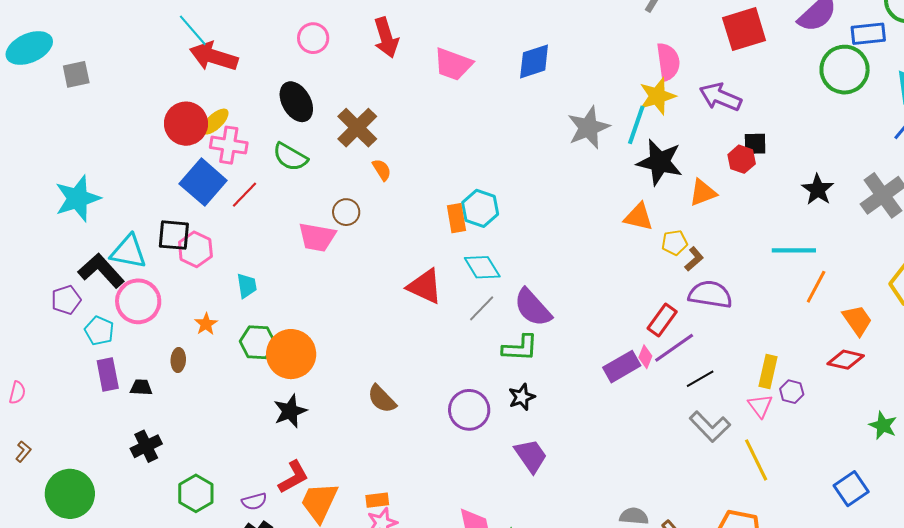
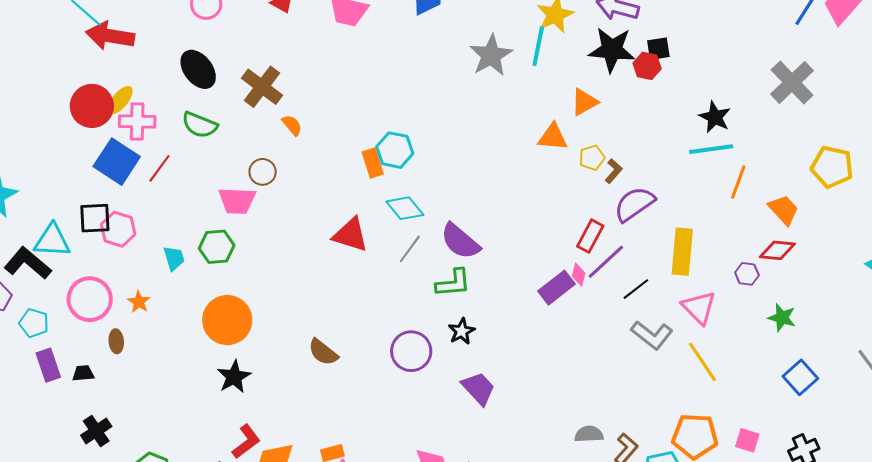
black star: (660, 162) -> (612, 50), moved
black star: (818, 190) -> (715, 117), moved
orange triangle: (703, 193) -> (584, 102), moved
purple semicircle: (710, 294) -> (634, 204), turned -36
pink circle: (138, 301) -> (90, 299), moved
green hexagon: (258, 342) -> (217, 247), moved
yellow rectangle: (768, 371) -> (682, 252), moved, size x1.4
purple hexagon: (792, 392) -> (747, 274), moved
pink triangle: (760, 406) -> (699, 308), size x1.4
green star: (883, 425) -> (782, 318), moved

